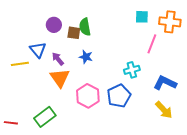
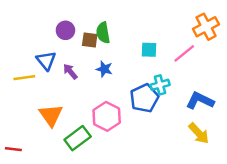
cyan square: (142, 17) -> (149, 50), moved
orange cross: (170, 22) -> (206, 27), turned -35
pink line: (152, 44) -> (184, 53), turned 30
orange triangle: (60, 78) -> (51, 115), moved
blue pentagon: (119, 96) -> (144, 98), moved
green rectangle: (45, 117) -> (78, 138), moved

